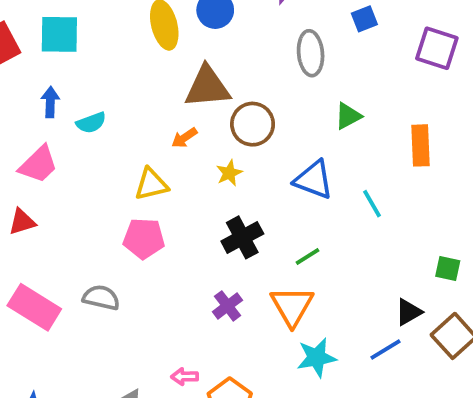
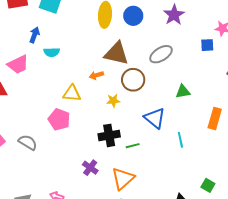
gray ellipse: (311, 53) -> (161, 54), moved, turned 45
green line: (308, 256) -> (133, 146), moved
purple cross: (228, 306) -> (90, 168), turned -35

